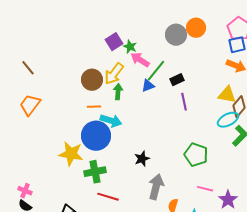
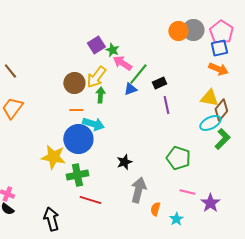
gray circle: (176, 35) -> (193, 30), moved

